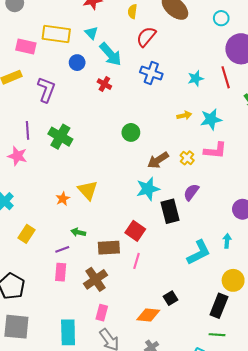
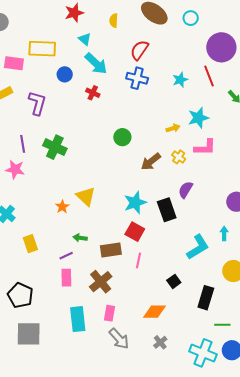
cyan circle: (221, 18) -> (191, 18), moved
cyan triangle: (91, 33) -> (85, 39), moved
red semicircle: (146, 37) -> (139, 50), moved
yellow arrow: (184, 115) -> (173, 128), moved
cyan star: (148, 189) -> (135, 203), moved
yellow rectangle: (26, 234) -> (30, 244), turned -48
black square: (170, 298) -> (174, 281), moved
black rectangle: (219, 306) -> (206, 298), moved
cyan rectangle: (68, 332) -> (78, 319), moved

